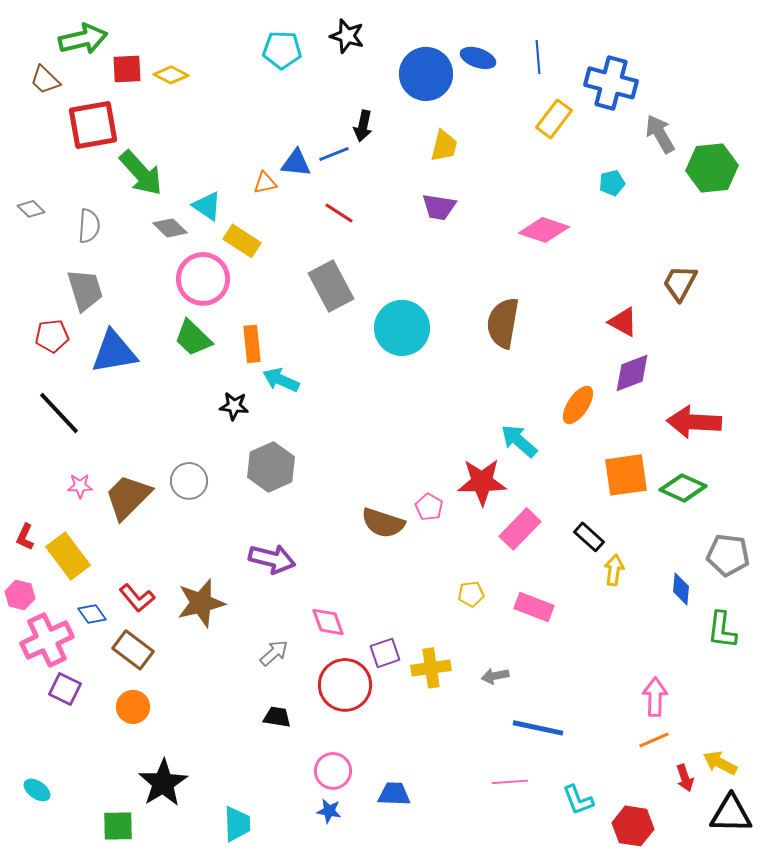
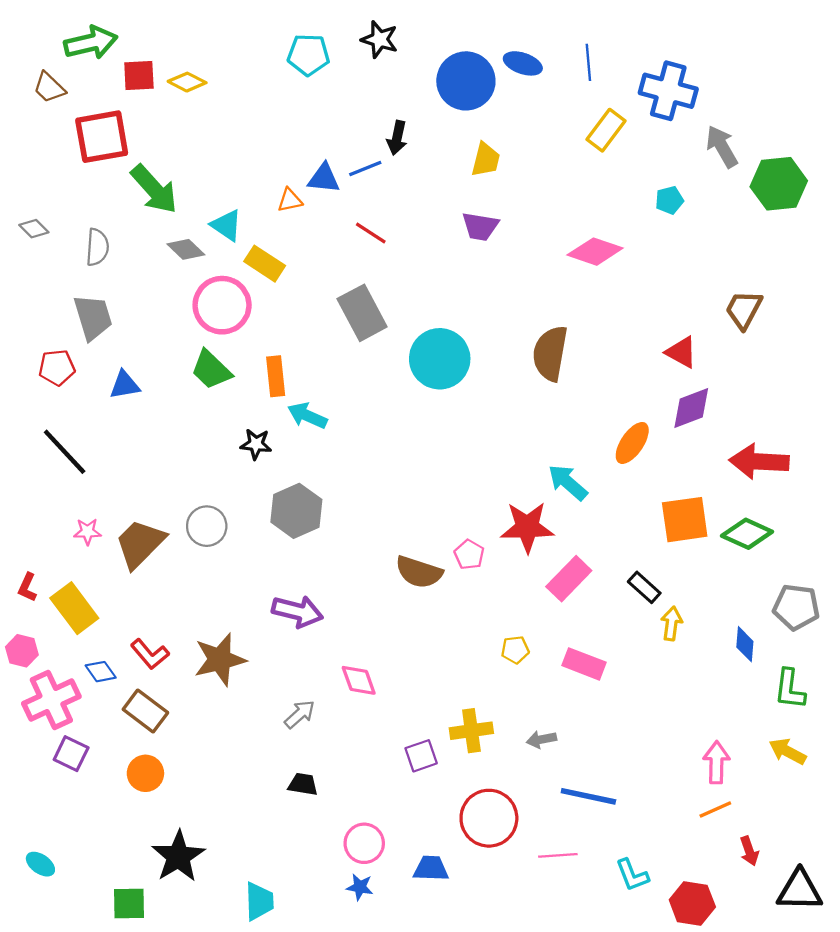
blue triangle: (114, 352) -> (125, 385), size x0.6
purple square: (385, 653) -> (421, 756), moved
red circle: (345, 685) -> (489, 818), moved
yellow arrow: (720, 763) -> (788, 751), moved

